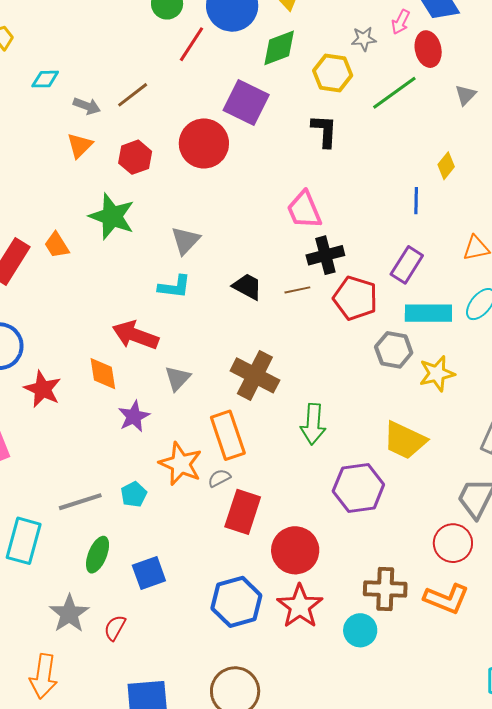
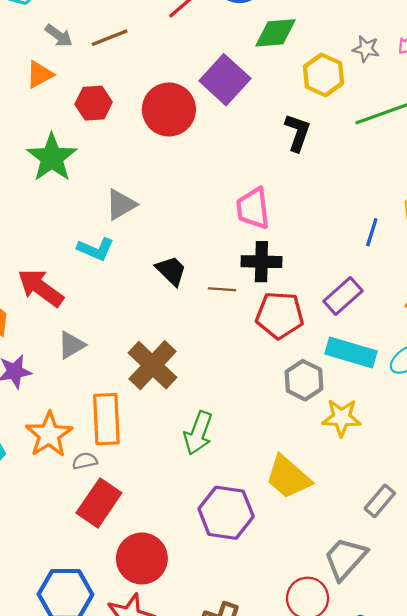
red pentagon: (355, 298) -> (280, 315), turned -30

